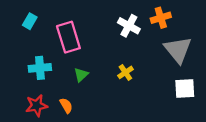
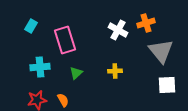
yellow cross: (125, 72) -> (115, 71), turned 32

